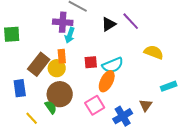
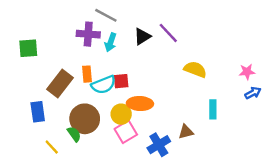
cyan arrow: (70, 35) -> (111, 42), moved
cyan semicircle: (113, 65) -> (103, 85), moved
yellow circle: (57, 68) -> (121, 114), moved
orange ellipse: (107, 81) -> (140, 103), turned 65
cyan rectangle: (169, 86) -> (213, 109), turned -70
brown triangle: (146, 105) -> (186, 132), turned 40

